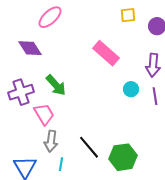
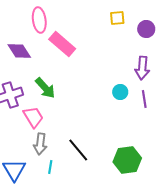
pink ellipse: (50, 17) -> (39, 20), turned -55
pink rectangle: (106, 53) -> (62, 44), moved
green hexagon: (123, 157) -> (127, 160), moved

